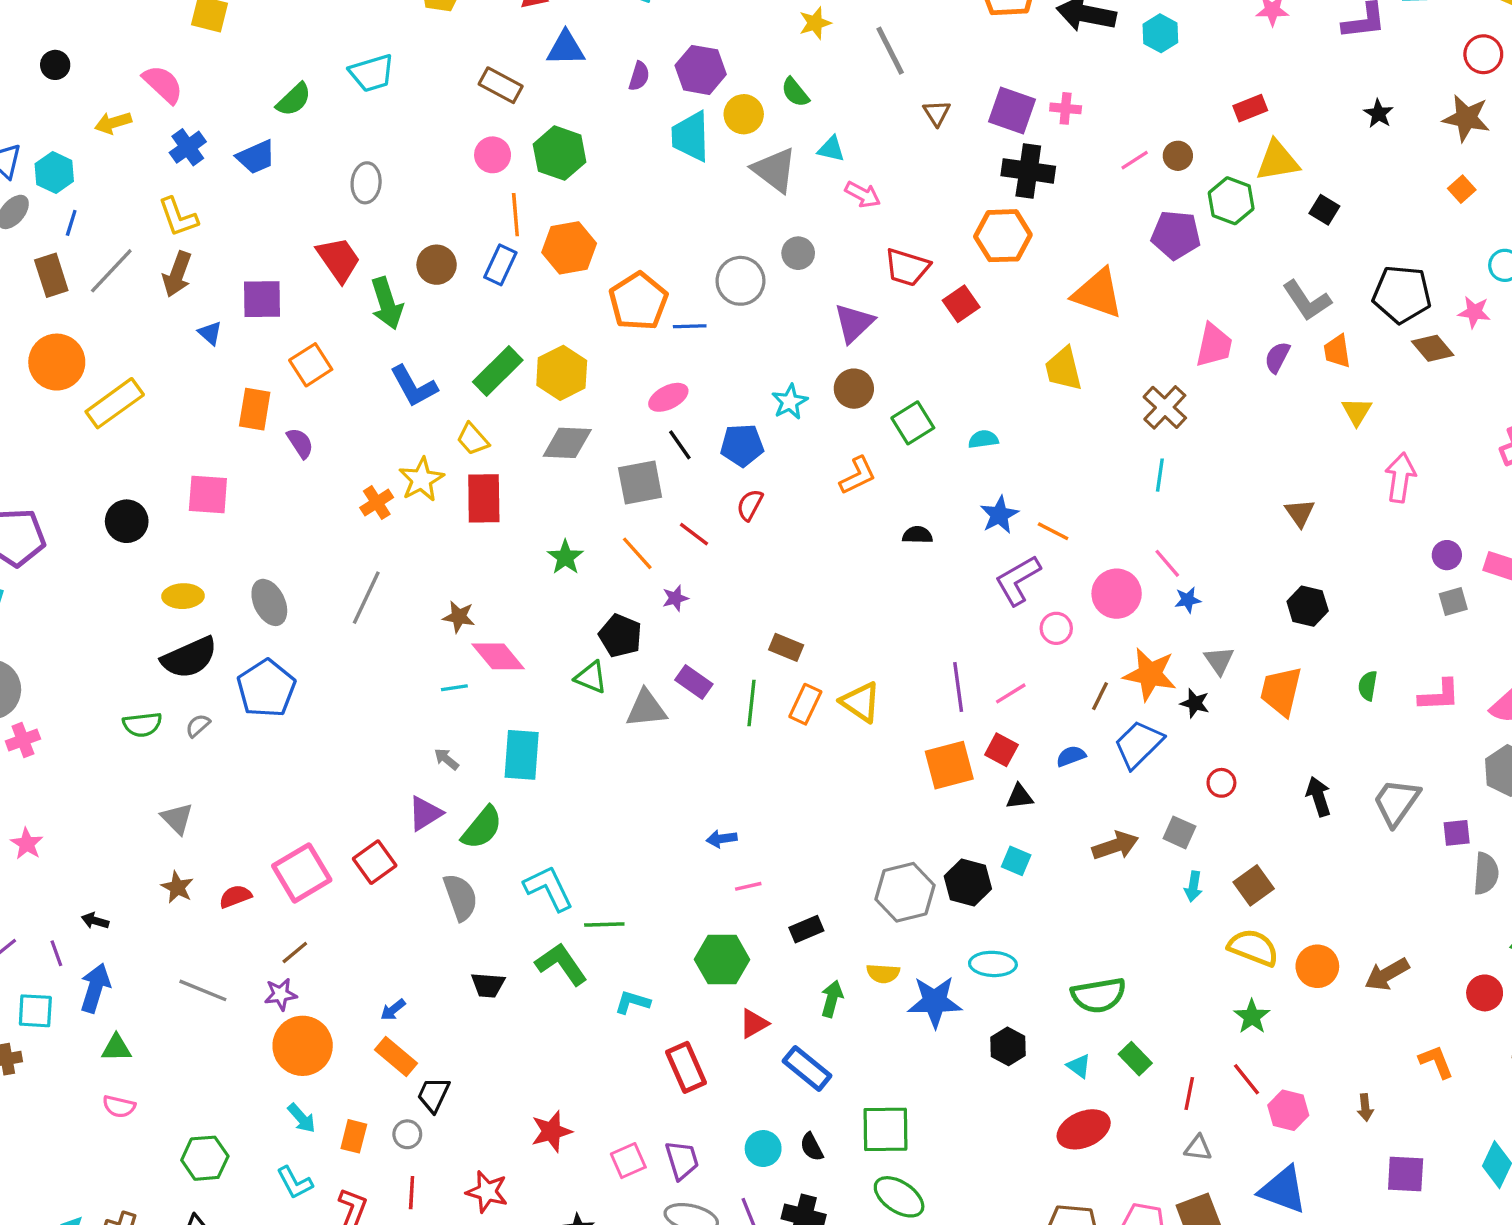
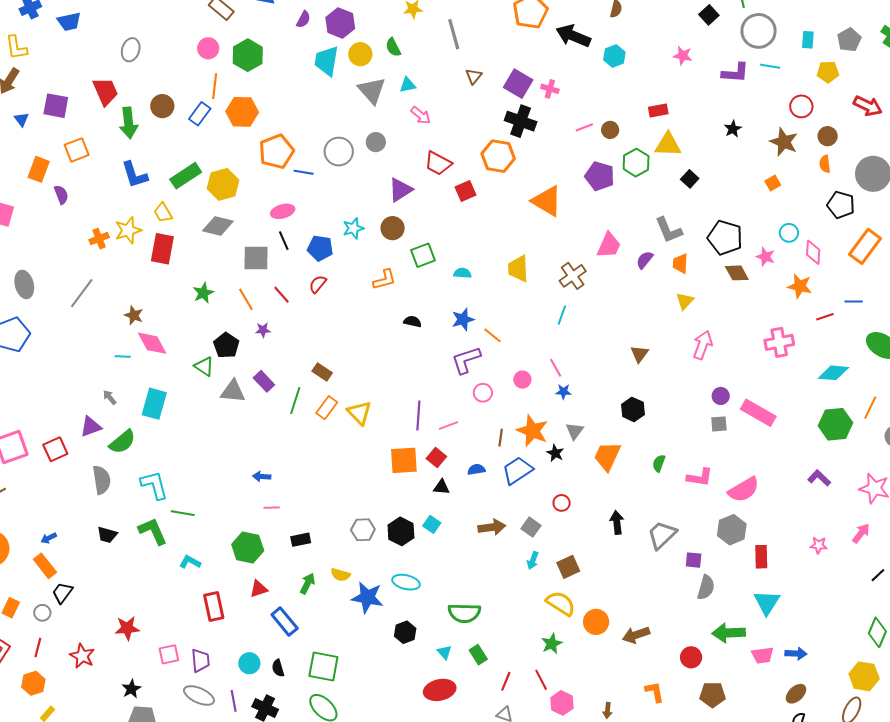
cyan triangle: (831, 149) -> (408, 85), turned -36
yellow trapezoid: (1063, 369) -> (518, 269), moved
pink circle: (1117, 594) -> (522, 380), size x0.6
brown line: (1100, 696) -> (501, 438), turned -30
gray hexagon: (905, 892) -> (363, 530), size x0.7

